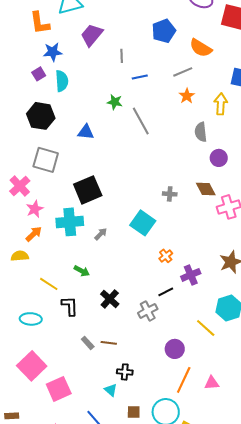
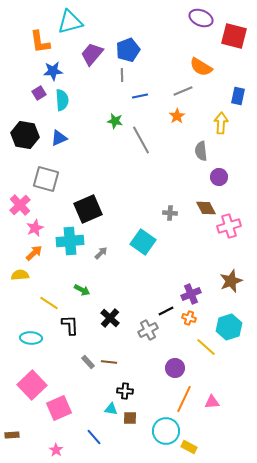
blue pentagon: (164, 31) -> (128, 50), moved
orange star: (187, 96) -> (177, 116), moved
black hexagon: (41, 116) -> (25, 135), moved
blue triangle: (86, 132) -> (59, 138), moved, turned -30
orange cross: (166, 256) -> (189, 318), moved, turned -32
cyan triangle: (111, 390) -> (111, 409), turned -32
brown square: (134, 412) -> (130, 418), moved

